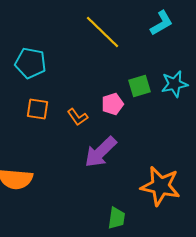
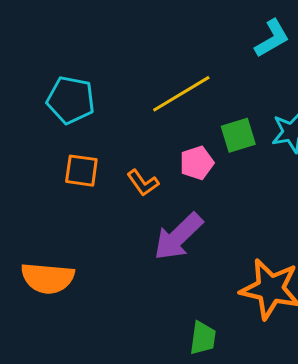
yellow line: (102, 32) -> (181, 94), moved, turned -75

